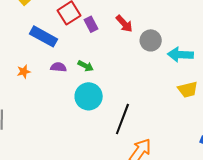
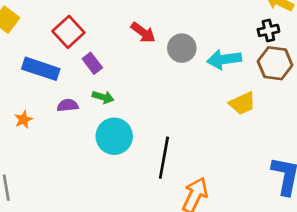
purple rectangle: (91, 24) -> (92, 63), moved

